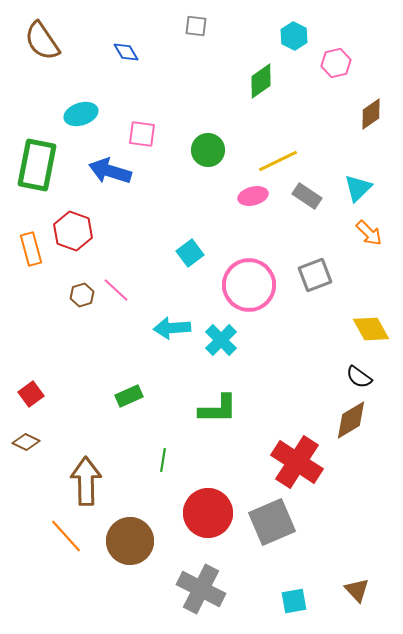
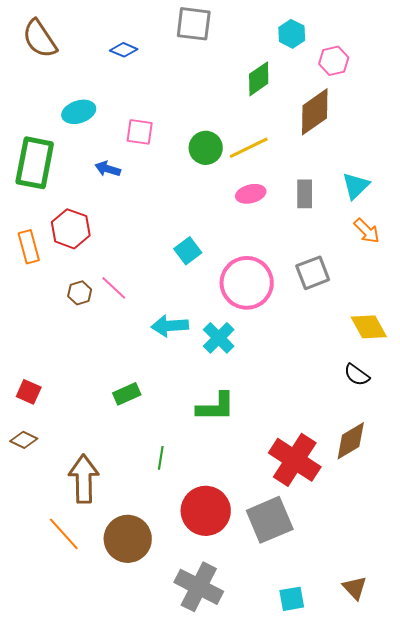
gray square: (196, 26) -> (194, 24), size x1.6
blue diamond: (126, 52) -> (124, 50), turned -36
brown diamond: (371, 114) -> (315, 112), moved, size x1.5
yellow line: (278, 161) -> (249, 148), moved
blue arrow: (110, 171) -> (108, 169), size x0.6
gray rectangle: (307, 196) -> (305, 194), turned 56
red square: (31, 394) -> (29, 392), turned -30
brown diamond: (351, 420) -> (351, 441), moved

